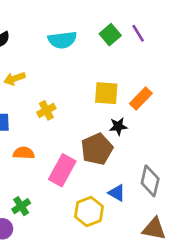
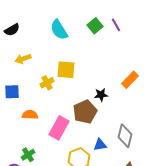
cyan semicircle: (62, 40) -> (59, 30), turned 65
yellow square: (106, 93) -> (66, 70), moved
orange rectangle: (141, 98) -> (130, 80), moved
blue triangle: (117, 193) -> (100, 145), turned -40

